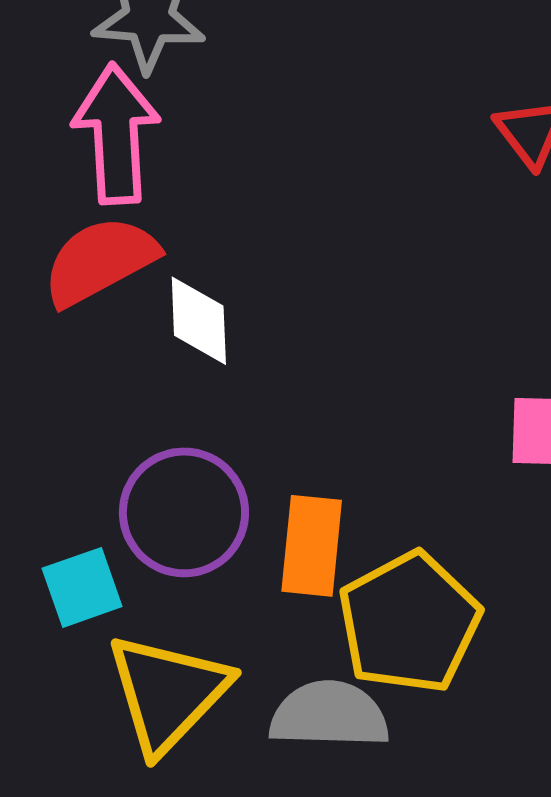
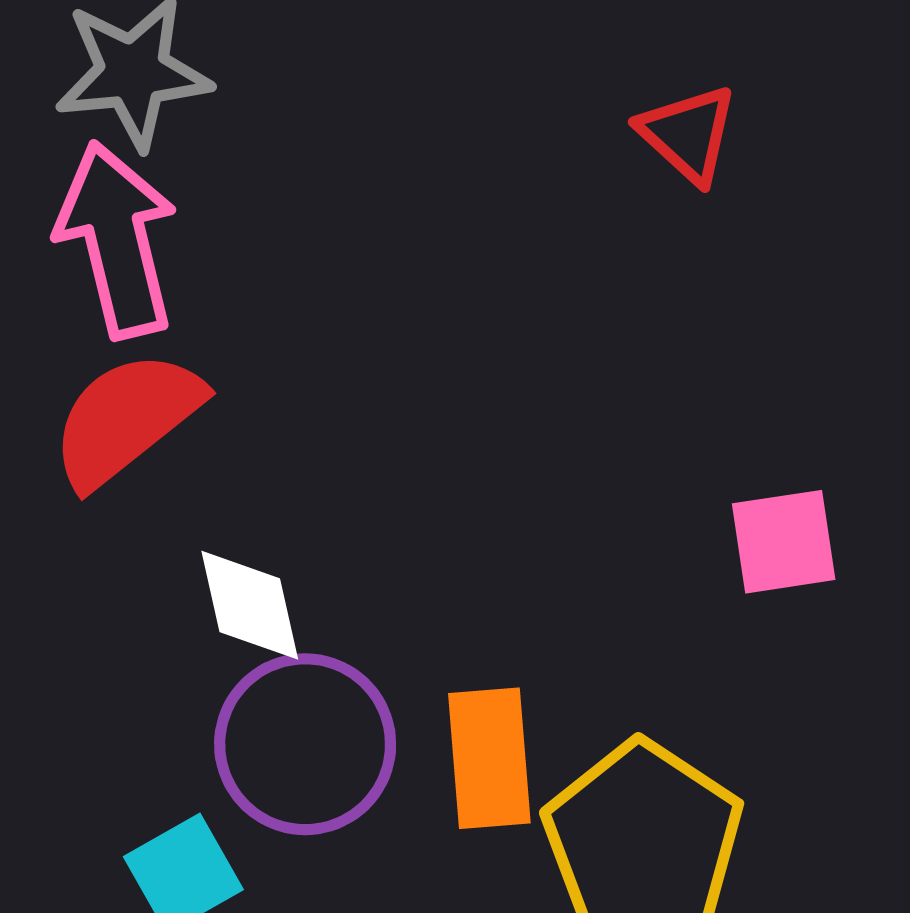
white diamond: (199, 321) -> (250, 605), moved

